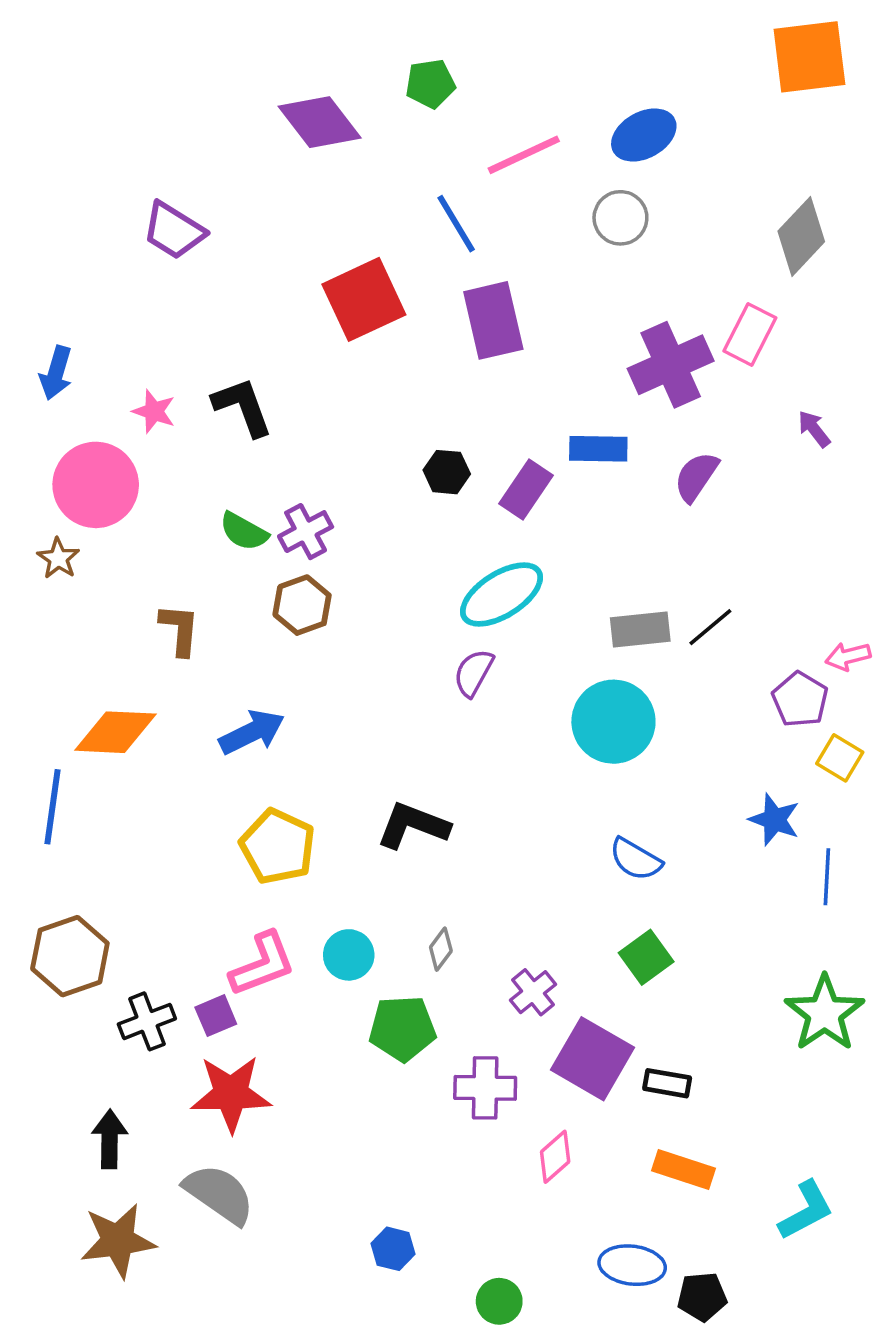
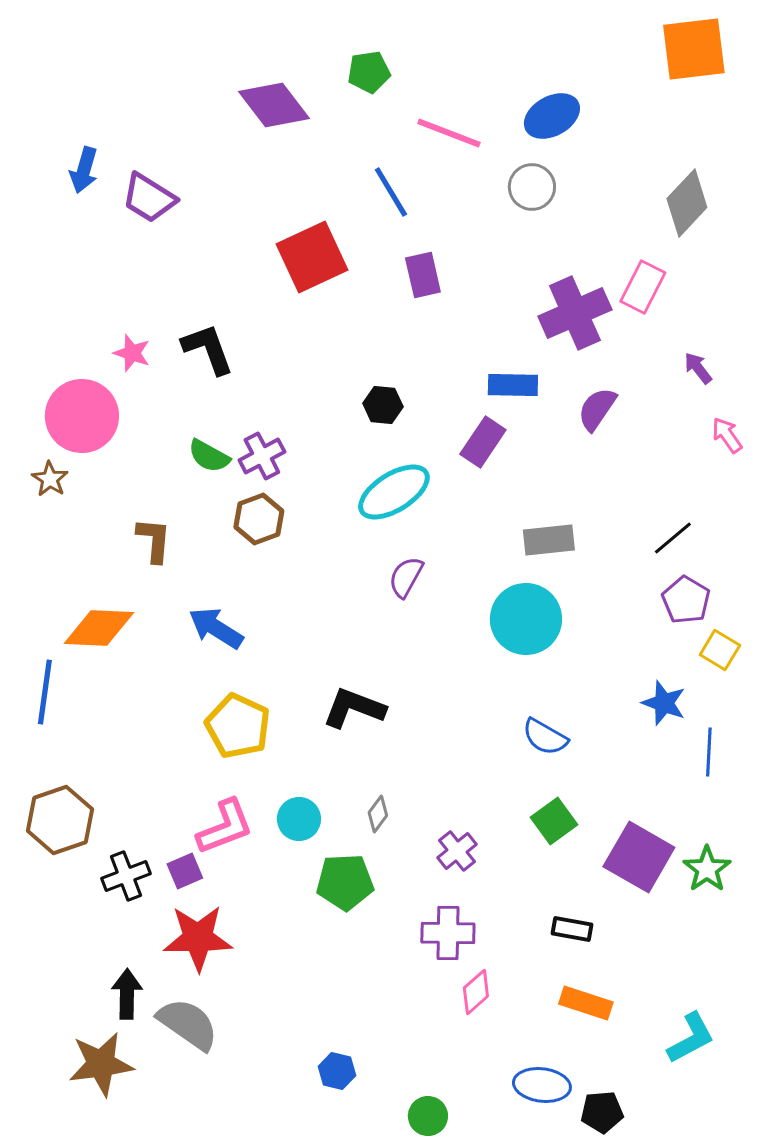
pink line: (524, 155) -> (449, 133), turned 46
purple rectangle: (493, 320) -> (423, 275), size x0.7
blue arrow: (56, 373) -> (84, 170), moved
purple rectangle: (526, 490) -> (483, 442), moved
cyan ellipse: (502, 595) -> (394, 492), moved
black line: (710, 627) -> (673, 538), moved
pink arrow: (848, 656) -> (727, 435), moved, turned 69
blue arrow: (252, 732) -> (216, 628), turned -122
green star: (825, 1013) -> (707, 869), size x0.7
purple square: (592, 1059) -> (639, 857), moved
purple cross: (485, 1088) -> (448, 933), moved
black arrow: (110, 1139) -> (127, 994), moved

